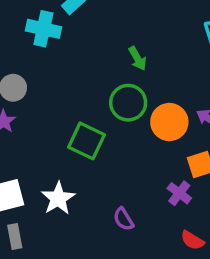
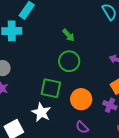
orange circle: (169, 122) -> (81, 99), moved
white star: (58, 198) -> (41, 112), moved

